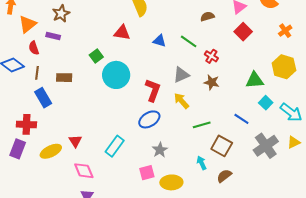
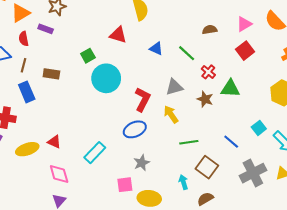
green triangle: (255, 80) -> (230, 89), moved
red triangle: (75, 141) -> (54, 142), turned -40

